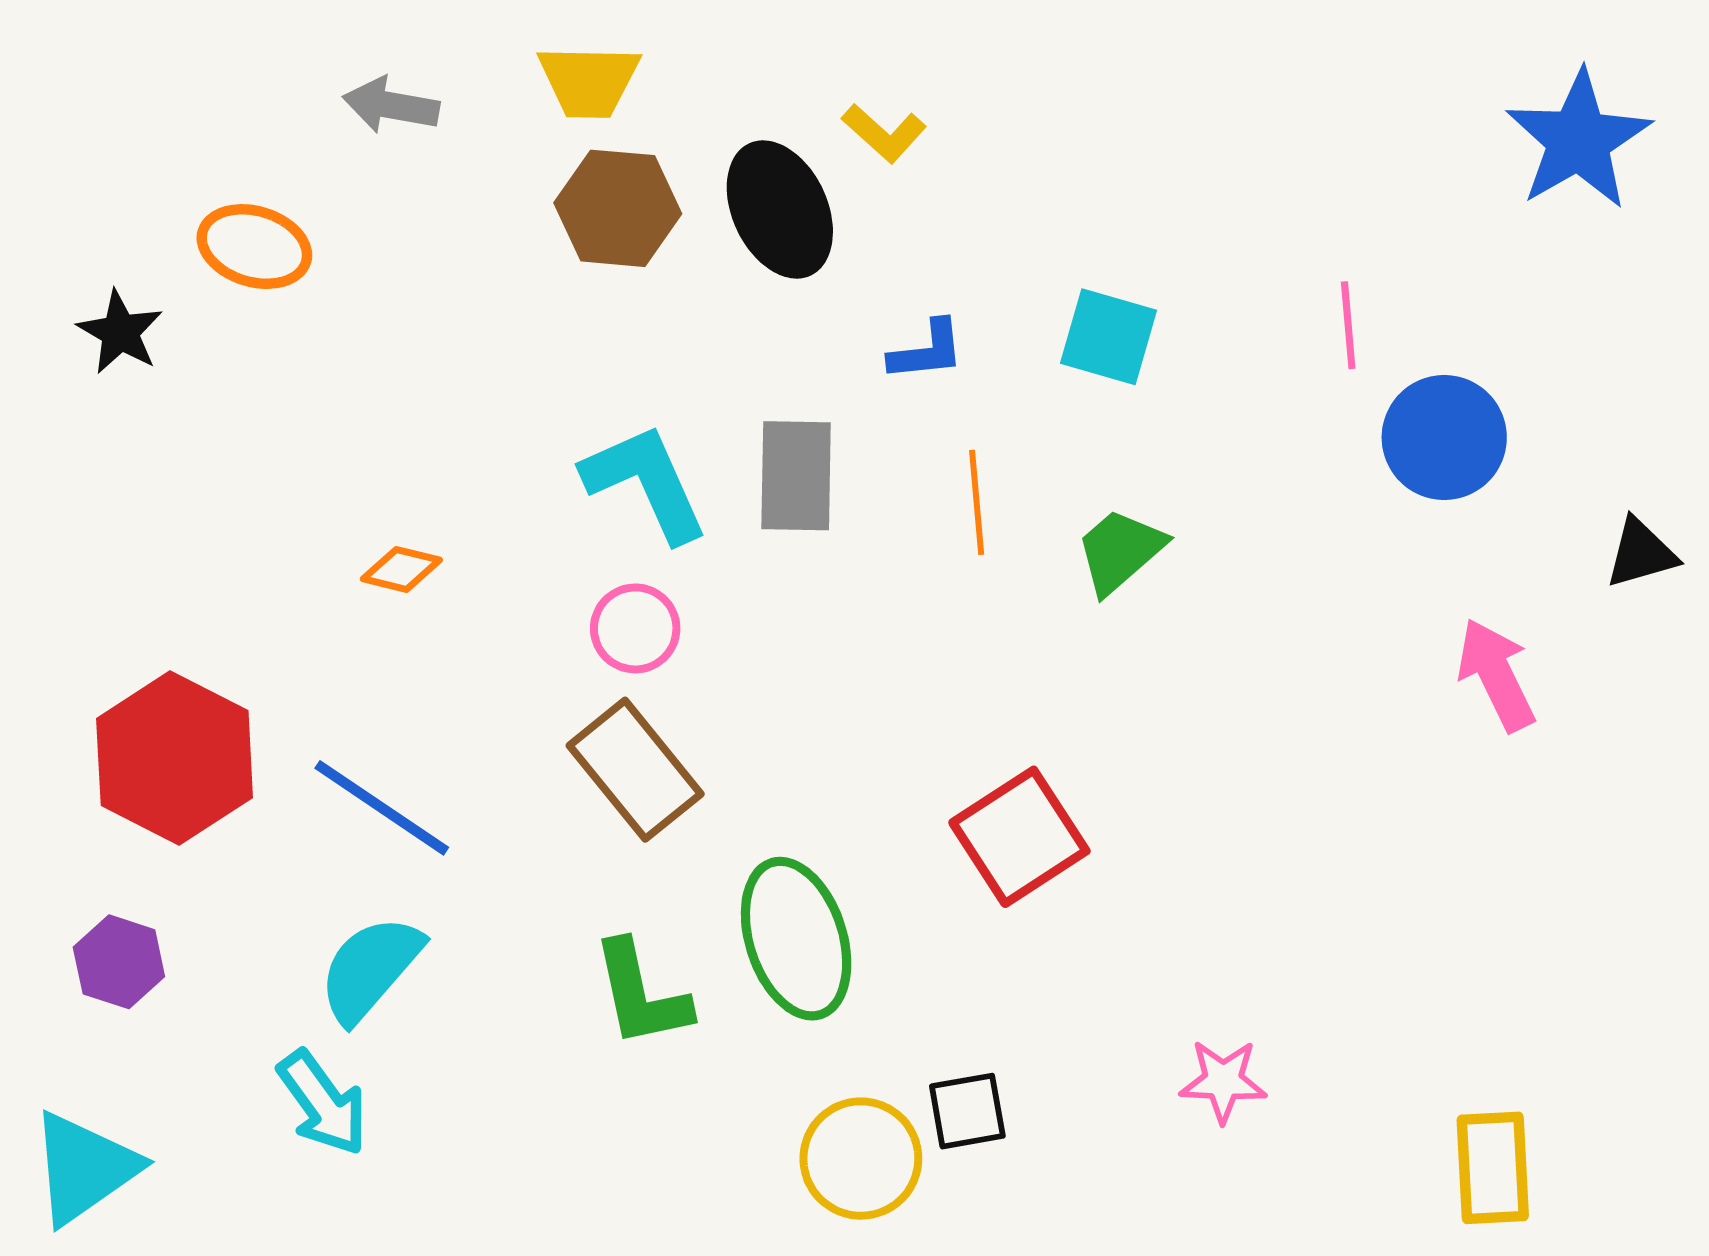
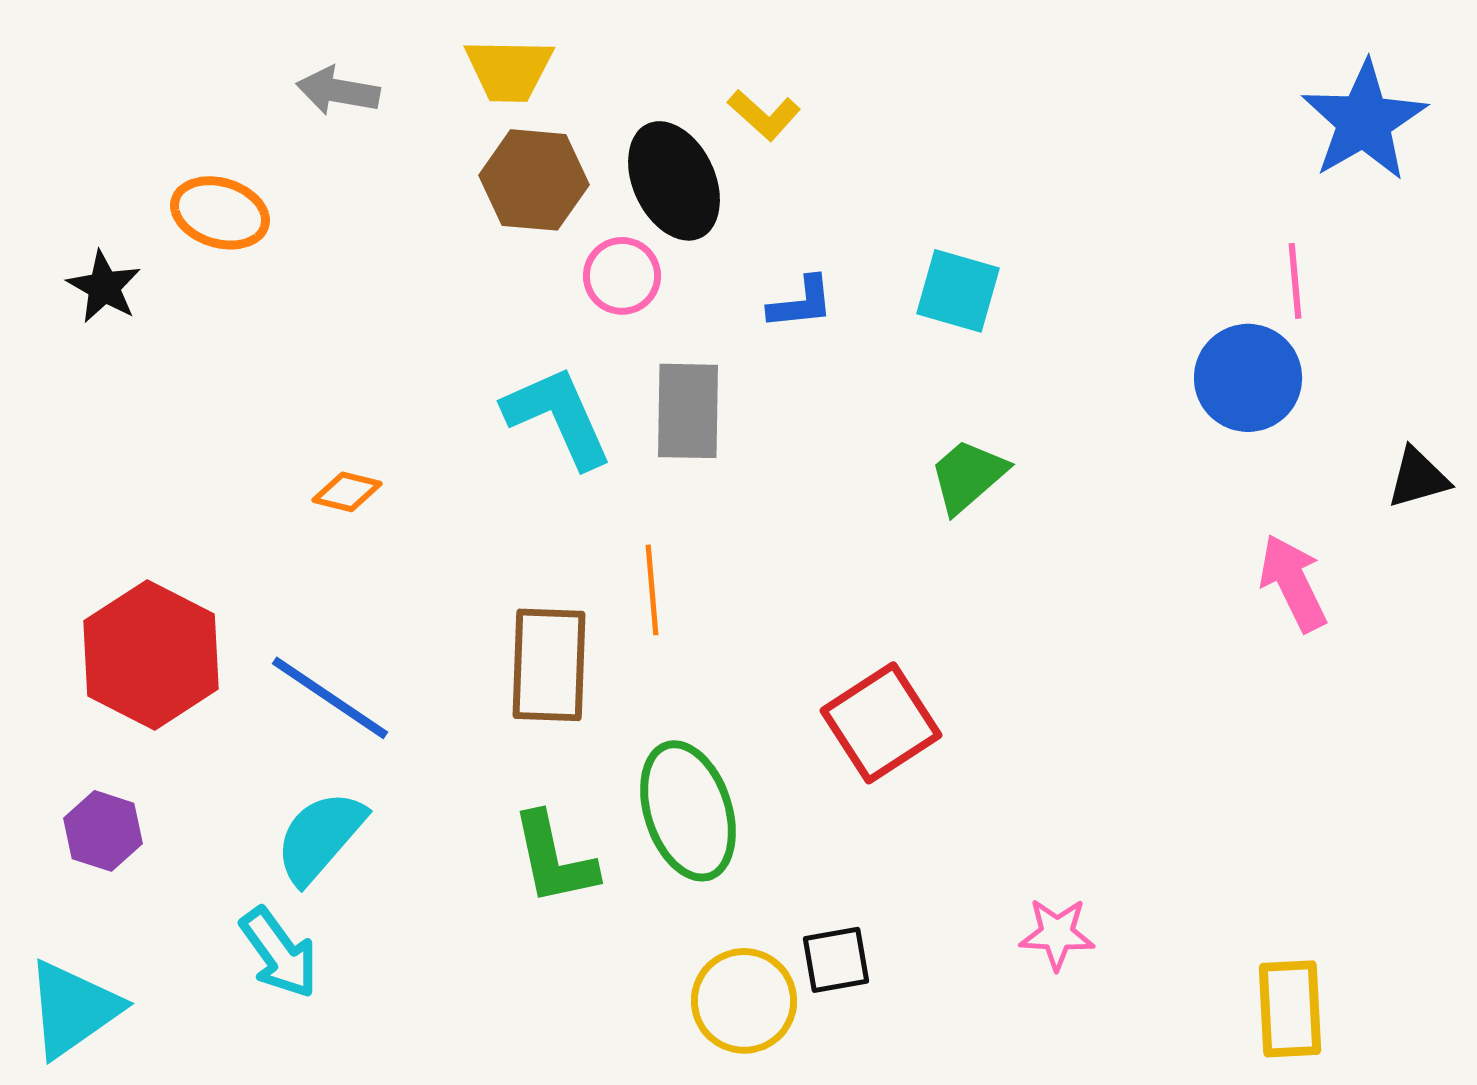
pink line: (1348, 325) -> (1295, 281), moved
orange line: (977, 502) -> (652, 590), moved
pink circle: (635, 628) -> (622, 276), moved
brown rectangle: (635, 770) -> (549, 665), turned 41

